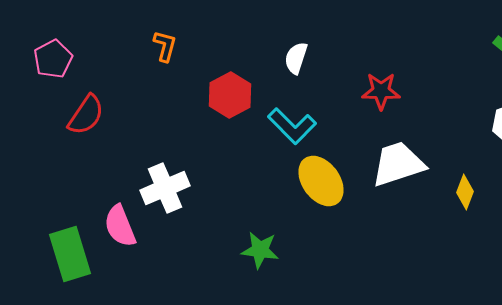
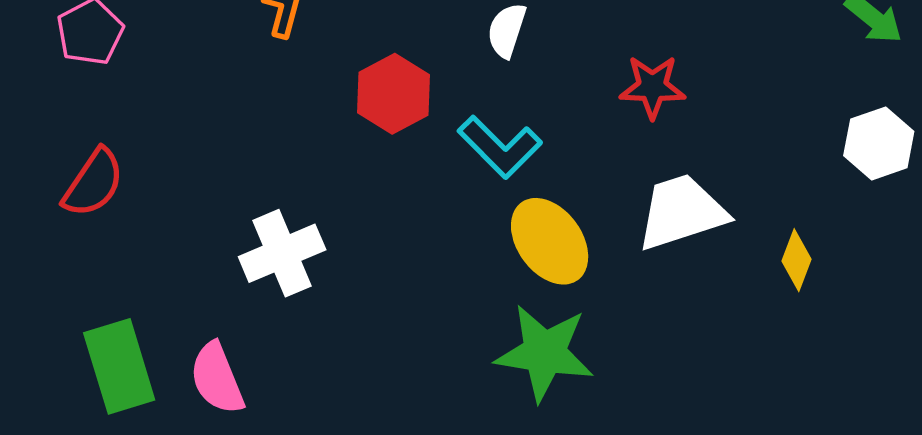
red semicircle: (86, 115) -> (93, 183), moved
pink semicircle: (120, 226) -> (217, 378), moved
green star: (260, 250) -> (544, 353), moved, size x1.5

